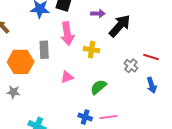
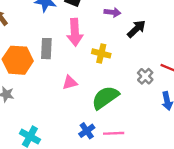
black arrow: (120, 26) -> (136, 29), size x0.7
green semicircle: (98, 87) -> (105, 98), size x1.4
blue cross: (85, 117) -> (87, 131), turned 32

